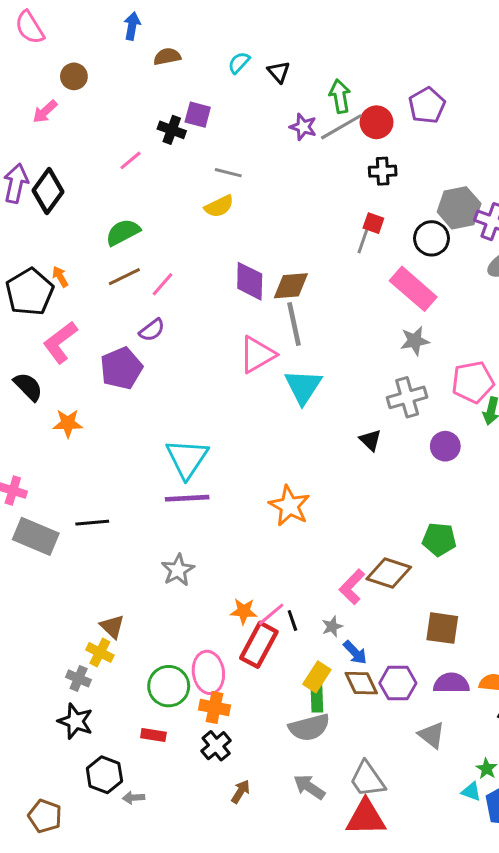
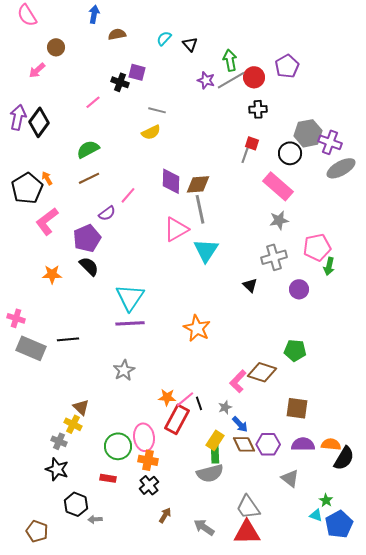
pink line: (163, 284) -> (128, 195), moved
black semicircle: (28, 387) -> (89, 266), moved
gray arrow: (309, 787) -> (204, 527), moved

